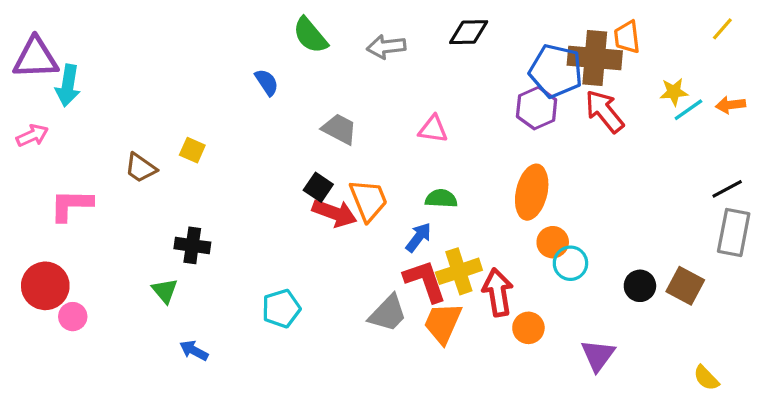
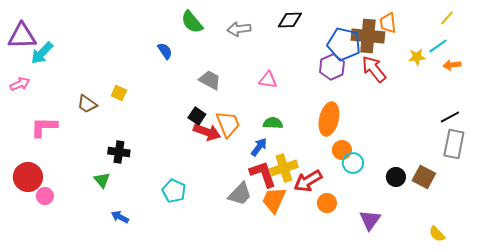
cyan arrow: (68, 85) -> (42, 53), turned 35
cyan line: (688, 110) -> (438, 46), moved
red arrow: (498, 292) -> (308, 181), turned -112
cyan pentagon: (281, 308) -> (174, 191), turned -30

